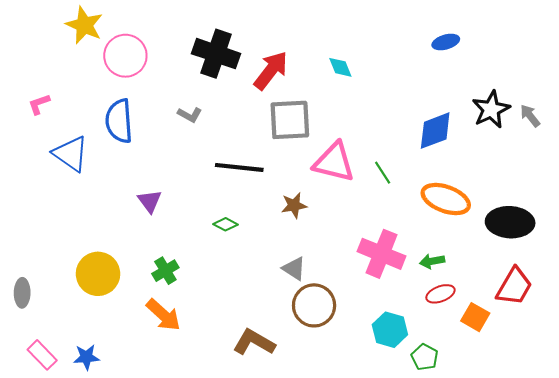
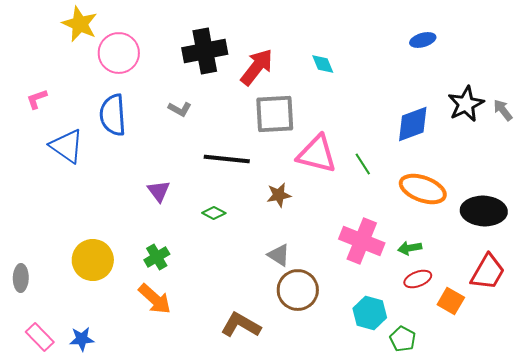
black cross: (216, 54) -> (205, 51), turned -30
purple triangle: (150, 201) -> (159, 191), moved

